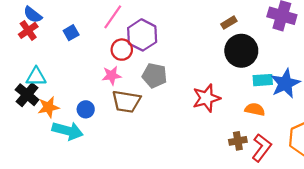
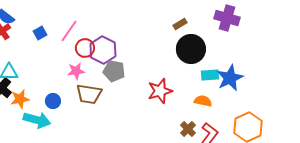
pink line: (113, 17) -> (69, 31), moved
purple hexagon: (142, 35) -> (103, 50), moved
brown cross: (238, 141) -> (188, 129), turned -35

